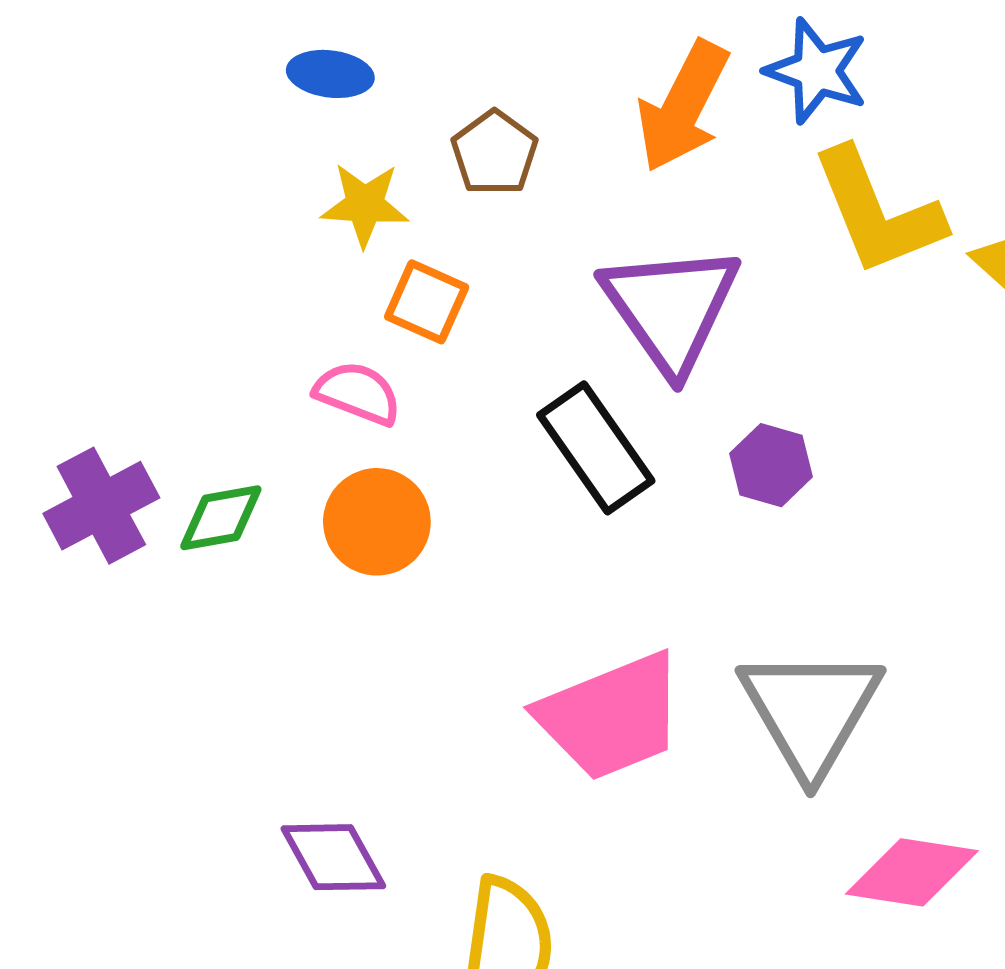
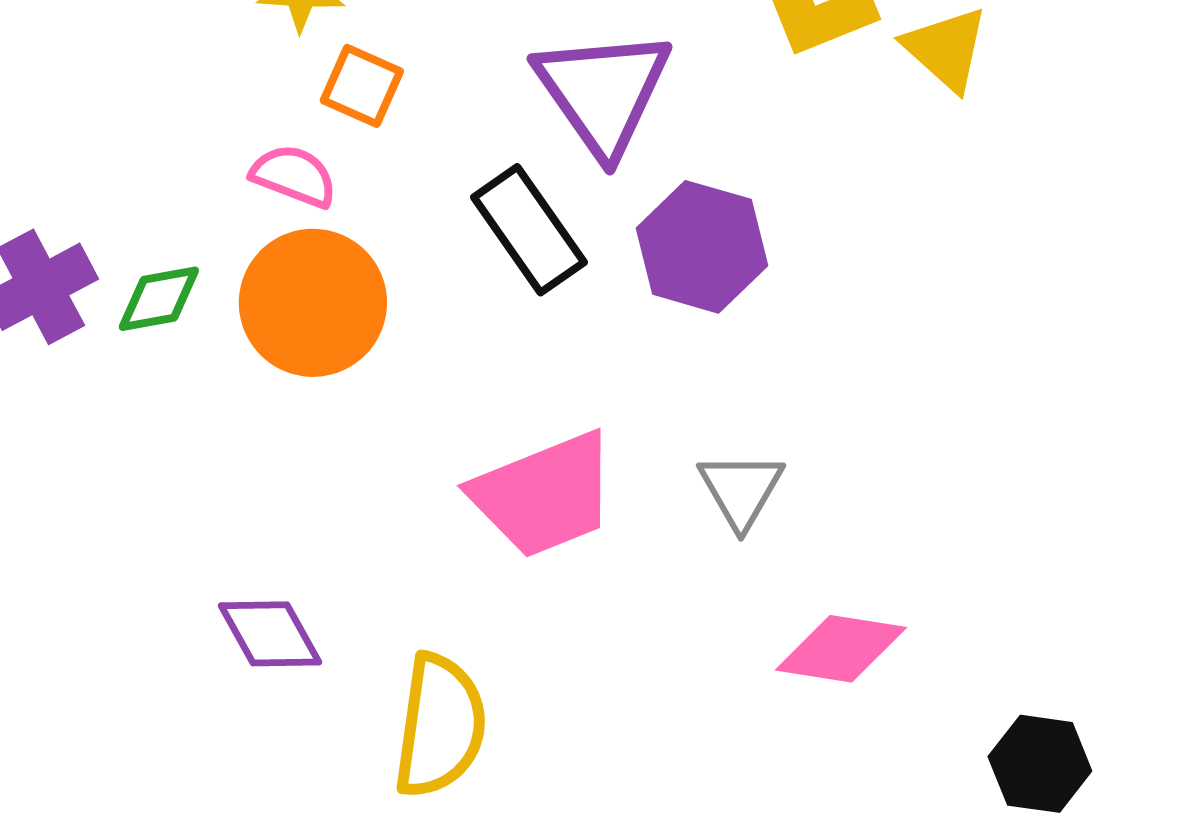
purple hexagon: (771, 465) -> (702, 247), size x1.6
orange circle: (377, 522) -> (313, 303), size x1.4
gray triangle: (811, 711) -> (741, 490), size x0.6

